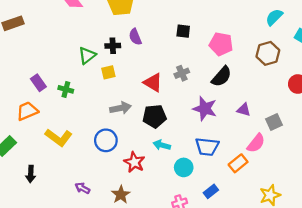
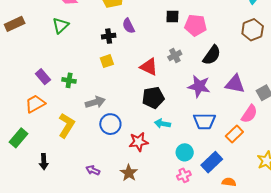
pink pentagon: (221, 44) -> (196, 25), moved
green triangle: (87, 55) -> (61, 25), moved
gray arrow: (121, 108) -> (95, 102), moved
purple triangle: (244, 110) -> (235, 84), size x1.5
yellow L-shape: (59, 137) -> (66, 125), turned -90
red star: (134, 162) -> (139, 142), turned -30
cyan circle: (184, 167) -> (185, 152), moved
blue rectangle: (211, 191) -> (212, 162), size x1.5

